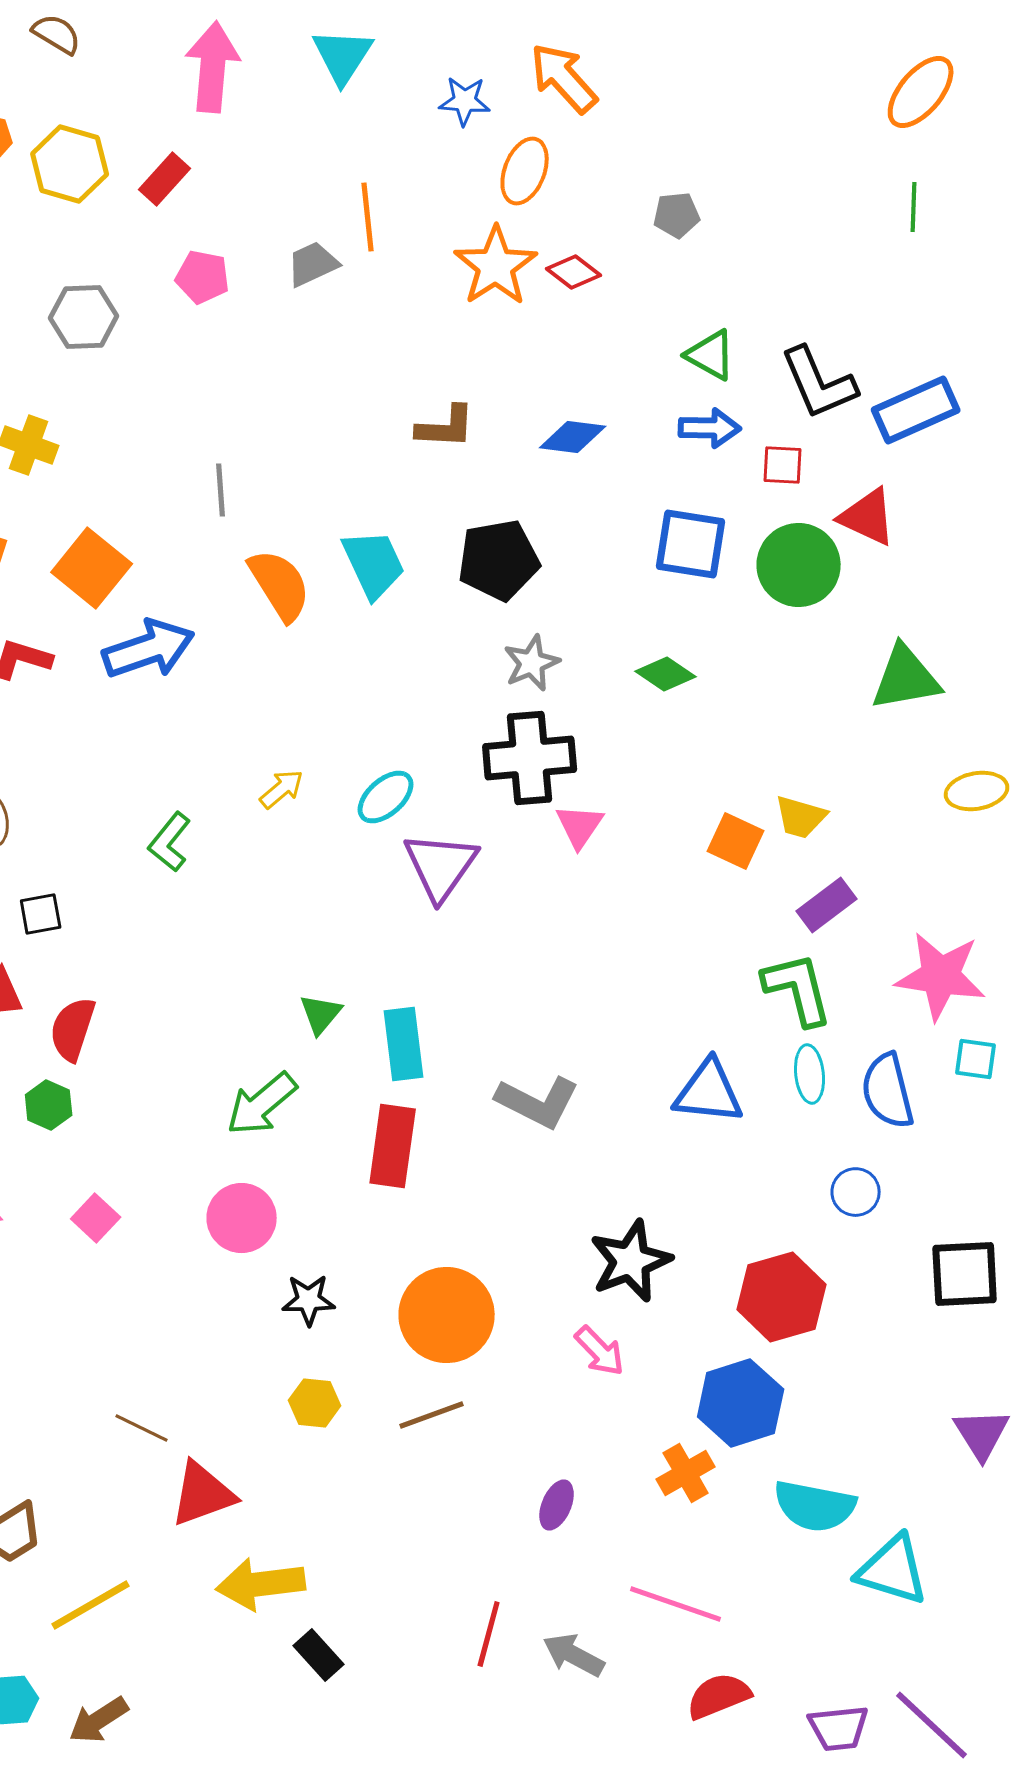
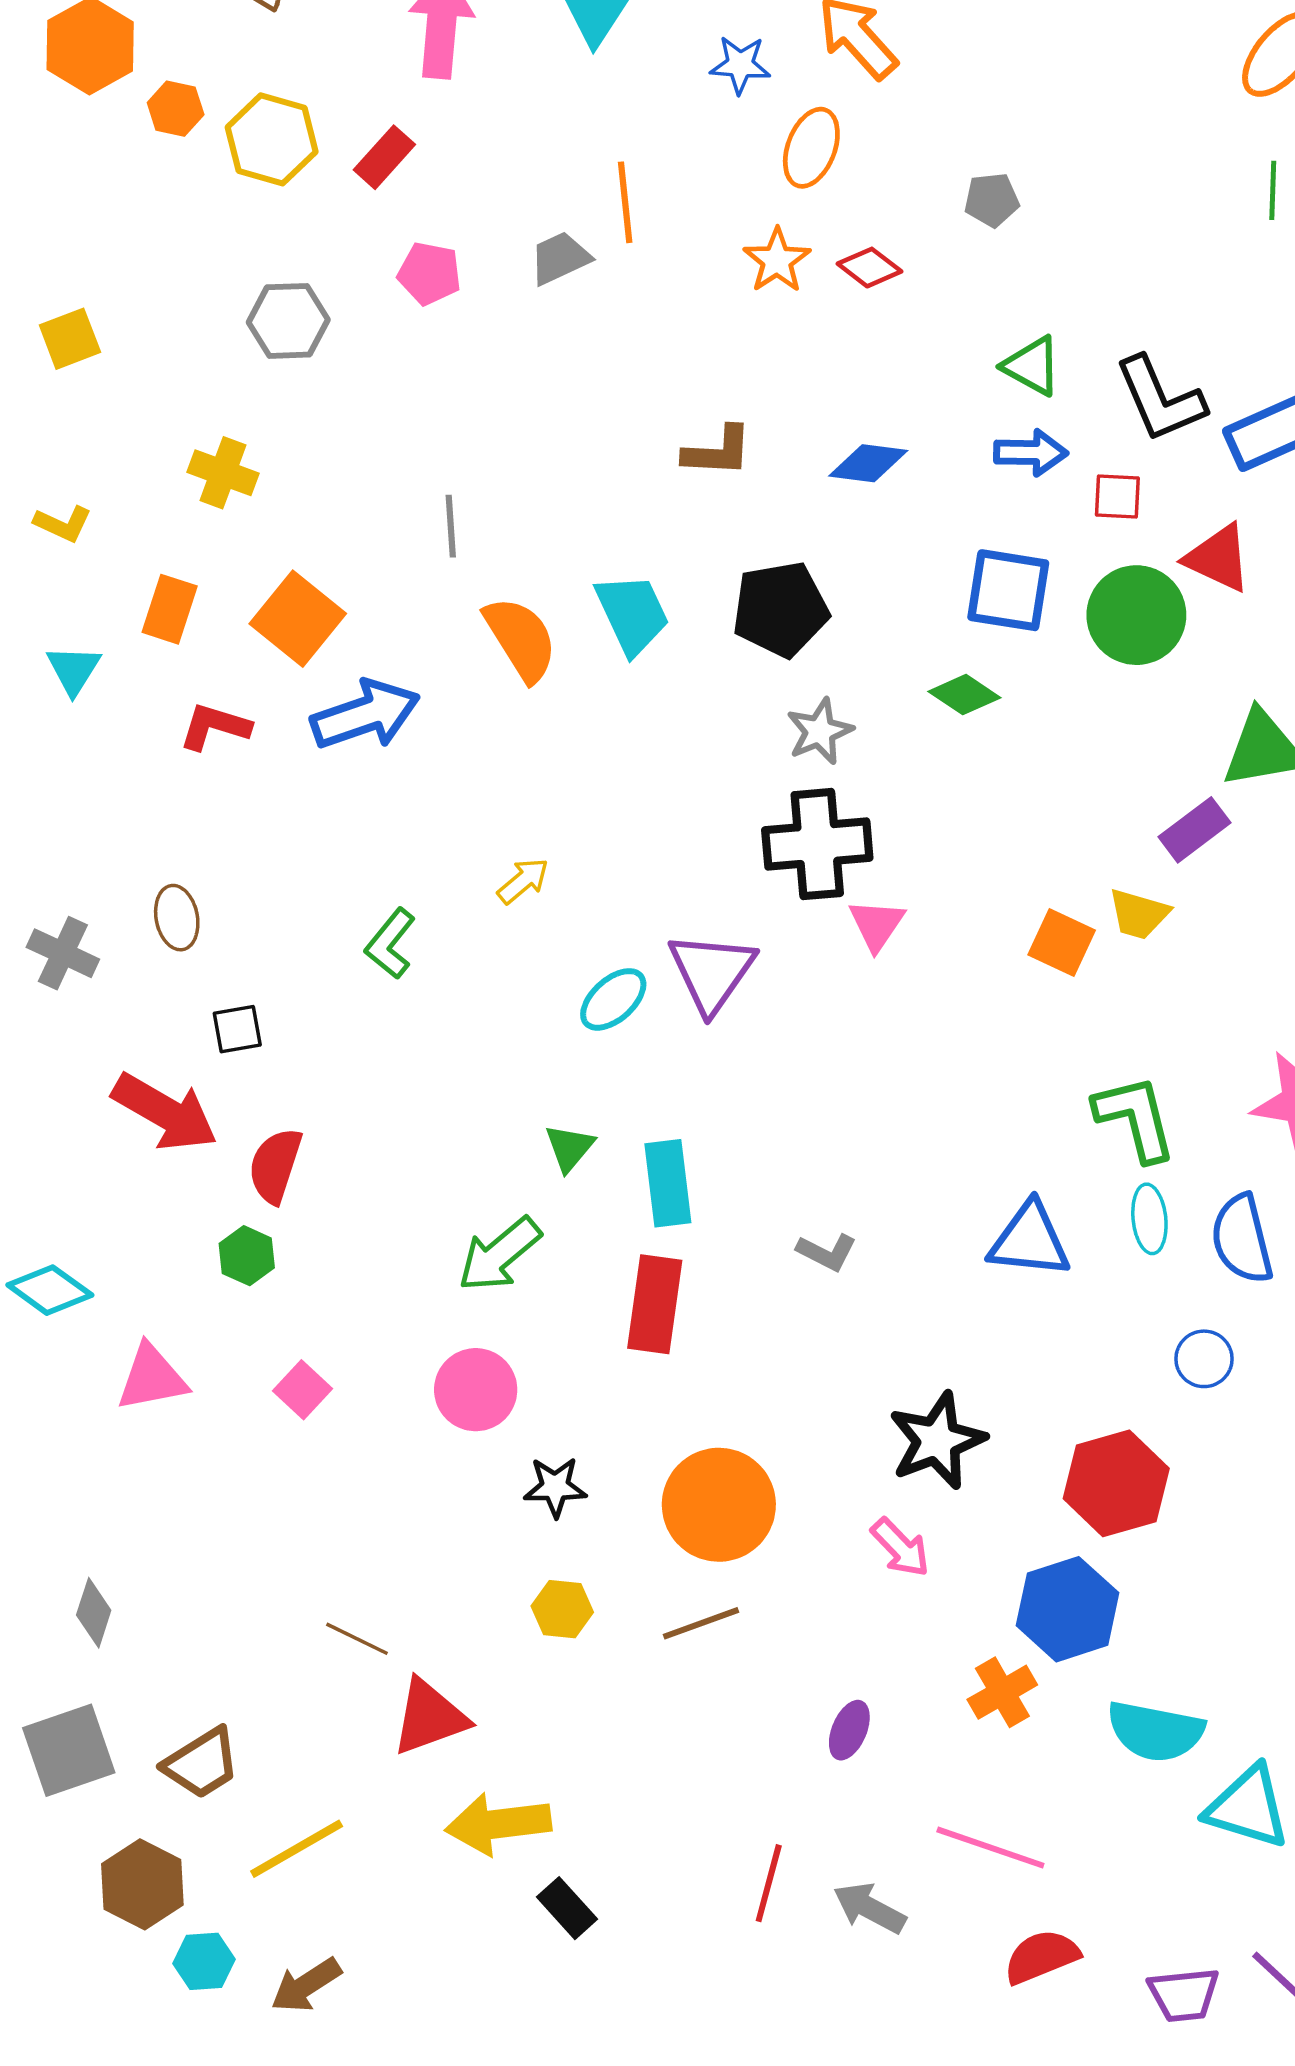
orange star: (496, 266) -> (777, 260), size x0.7
green diamond: (666, 674) -> (964, 695), moved
cyan ellipse: (386, 797) -> (613, 999), moved
purple rectangle: (827, 905) -> (1195, 830), moved
gray L-shape: (538, 1102) -> (827, 1252), size x0.6

